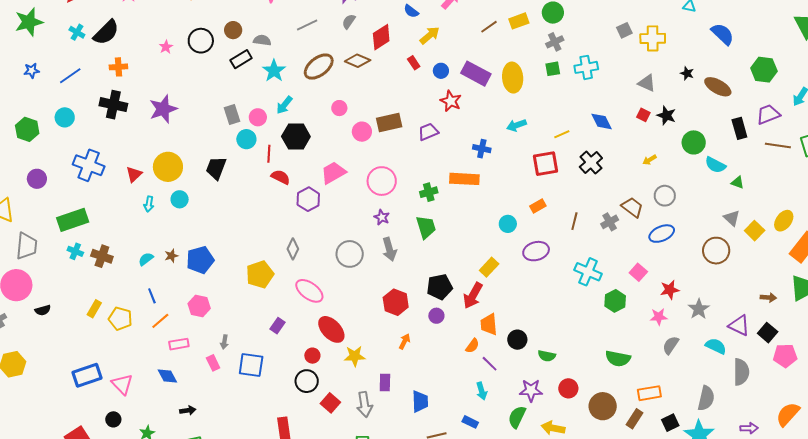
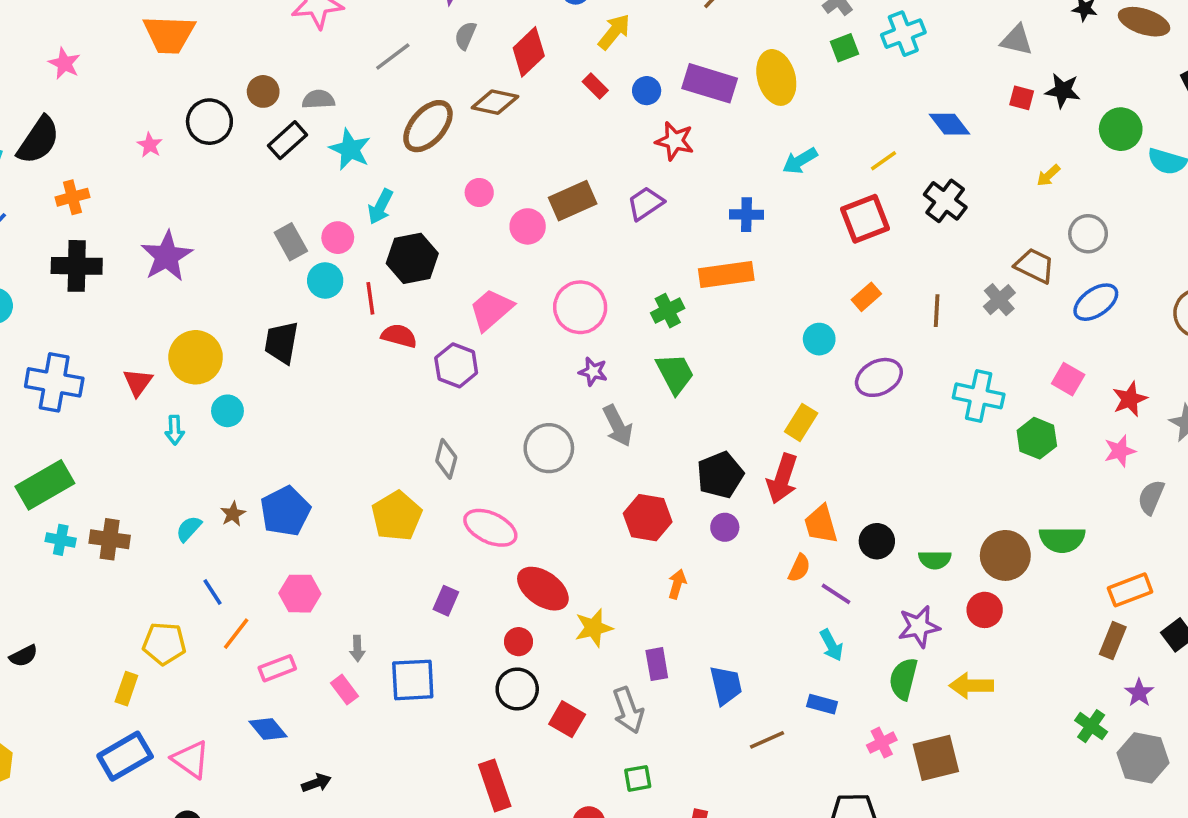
yellow rectangle: (94, 309) -> (126, 689), moved
brown circle: (603, 406) -> (1005, 555), moved

